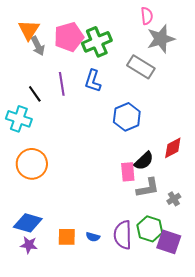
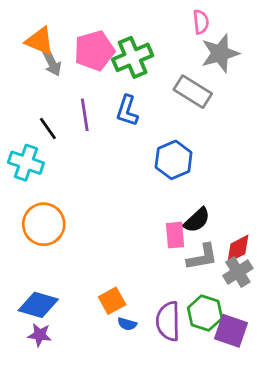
orange triangle: (29, 30) -> (40, 41), turned -40
red diamond: (173, 148) -> (238, 249), moved
gray cross: (174, 199) -> (238, 272), size x1.5
orange square: (67, 237) -> (112, 301), moved, turned -30

